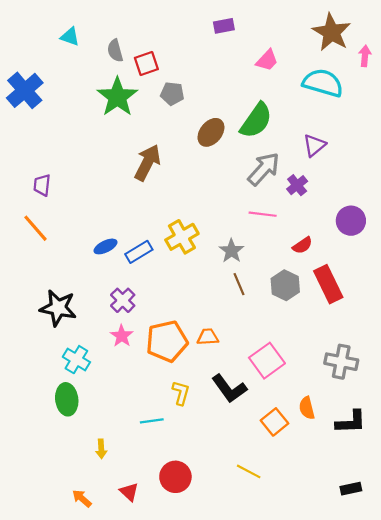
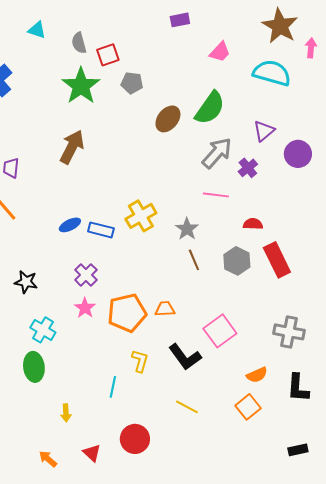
brown arrow: (147, 163) -> (72, 147), moved
purple circle: (351, 221) -> (298, 154), moved
red semicircle: (302, 245) -> (253, 224), turned -144
blue rectangle: (139, 252) -> (101, 230), turned 45
black star: (58, 308) -> (26, 282), size x0.7
orange semicircle: (307, 408) -> (257, 375), turned -100
cyan line: (152, 421) -> (113, 387), turned -70
orange square: (274, 422) -> (248, 407), moved
black L-shape: (351, 422) -> (298, 388), turned 96
yellow line: (249, 471) -> (187, 407), moved

